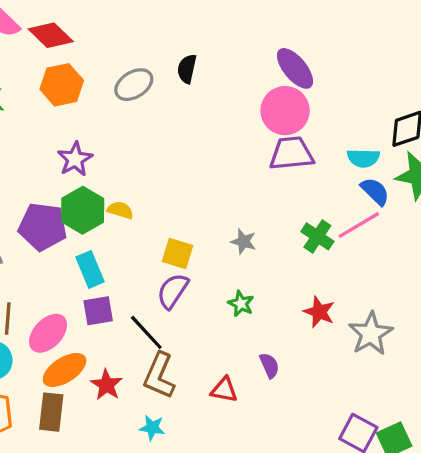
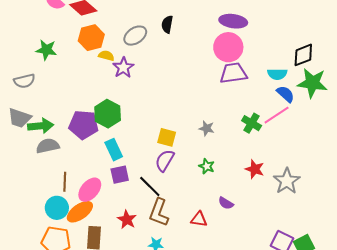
purple ellipse: (295, 68) -> (233, 21), turned -40
purple star: (75, 159) -> (123, 68), moved
yellow semicircle: (120, 210) -> (106, 56), moved
purple semicircle: (269, 365) -> (226, 203), turned 147
orange ellipse: (65, 370) -> (80, 212), moved

